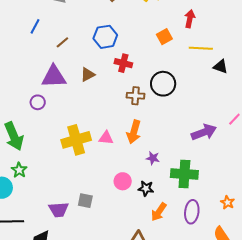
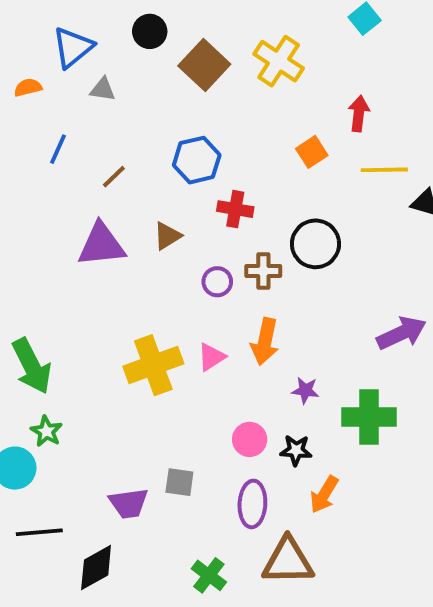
purple circle: (38, 102) -> (217, 282), moved
pink triangle: (106, 138) -> (211, 357), turned -35
purple ellipse: (192, 212) -> (252, 504), moved

